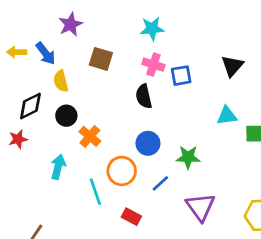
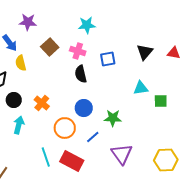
purple star: (71, 24) -> (28, 22), turned 30
brown square: (101, 59) -> (50, 47), turned 30
pink cross: (153, 65) -> (78, 51), moved
black circle: (66, 116) -> (14, 100), moved
cyan line: (95, 192) -> (46, 157), moved
red rectangle: (131, 217) -> (72, 161), size x1.6

